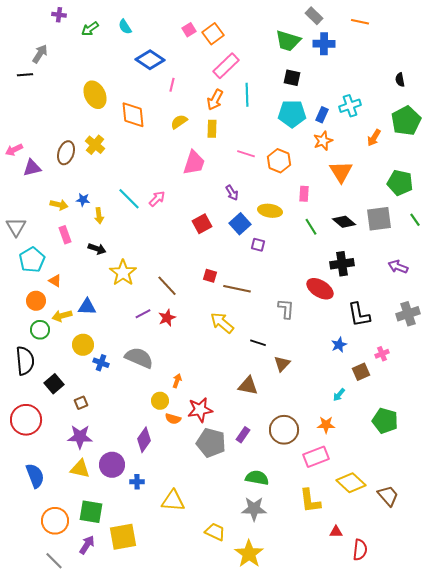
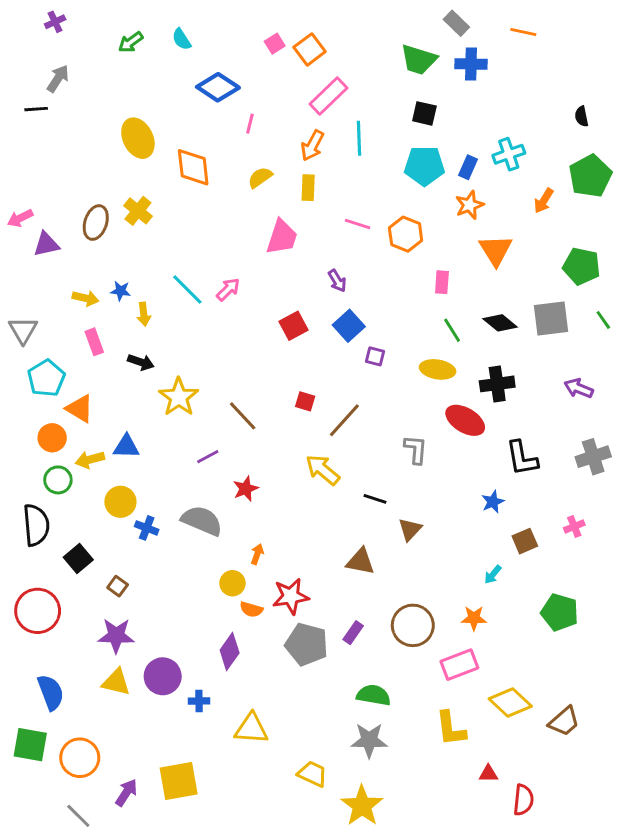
purple cross: (59, 15) -> (55, 22), moved, turned -32
yellow ellipse: (270, 211) -> (438, 369), moved
orange triangle: (55, 281) -> (80, 409), size x1.5
brown line: (237, 289) -> (344, 420), turned -60
red star: (167, 318) -> (246, 489), moved
pink cross: (382, 354) -> (574, 526), moved
brown square: (81, 403) -> (118, 586), turned -32
purple diamond: (144, 440) -> (230, 652), moved
brown trapezoid: (388, 496) -> (564, 721), turned 90
green square: (91, 512) -> (30, 745), moved

